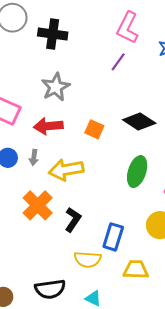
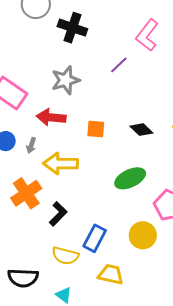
purple line: (118, 62) -> (119, 65), moved
black diamond: (139, 121) -> (141, 130), size x0.7
orange square: (94, 129) -> (96, 129), turned -30
green ellipse: (137, 172) -> (130, 178), turned 36

